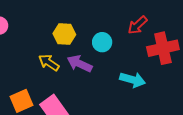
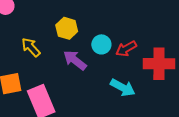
red arrow: (137, 25) -> (126, 49), moved
yellow arrow: (49, 63) -> (31, 47), moved

